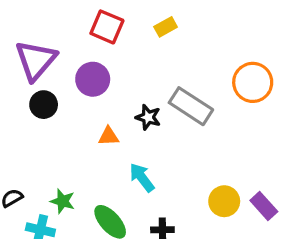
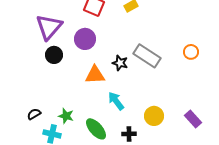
orange circle: (253, 82) -> (191, 52), moved, size x0.6
orange triangle: (109, 136) -> (95, 75), size x1.5
yellow circle: (224, 201) -> (154, 116), moved

